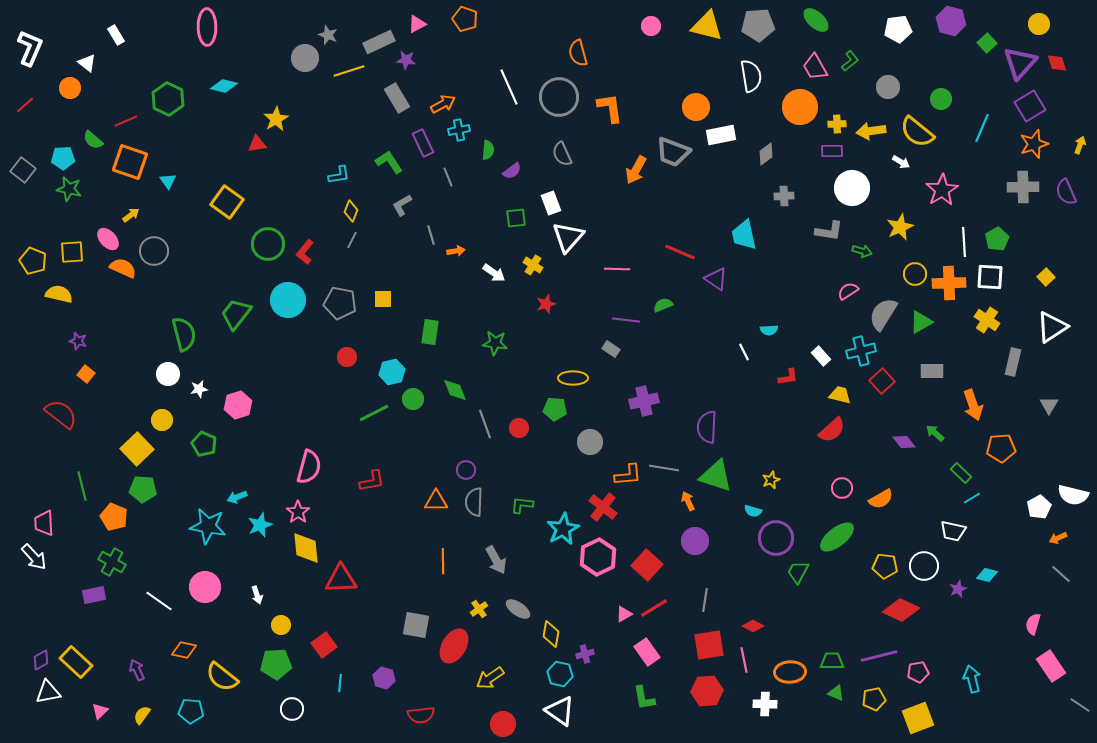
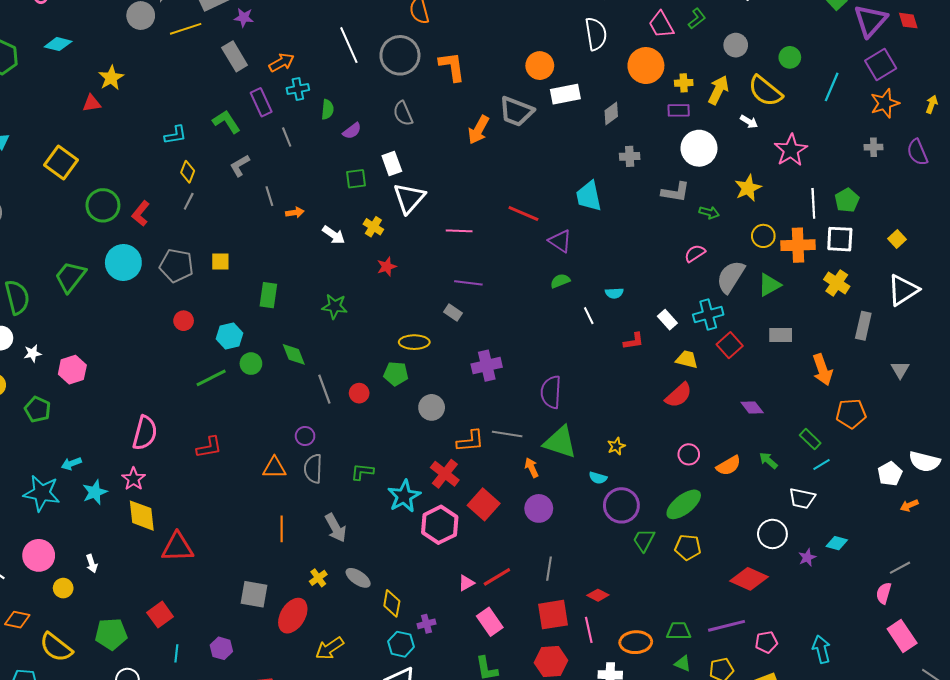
yellow arrow: (871, 131) -> (718, 90), turned 124
gray cross: (1023, 187) -> (874, 147), size x0.6
green semicircle: (663, 305) -> (560, 281), moved
green arrow: (935, 433) -> (768, 460), moved
red square: (647, 565) -> (484, 504), moved
yellow pentagon: (885, 566) -> (688, 547), moved
gray line: (1061, 574) -> (900, 568), moved, turned -70
yellow circle: (281, 625) -> (63, 588), moved

